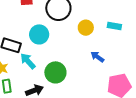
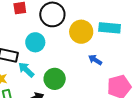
cyan rectangle: (114, 26) -> (110, 28), size x1.5
yellow circle: (86, 28) -> (81, 32), size x1.5

